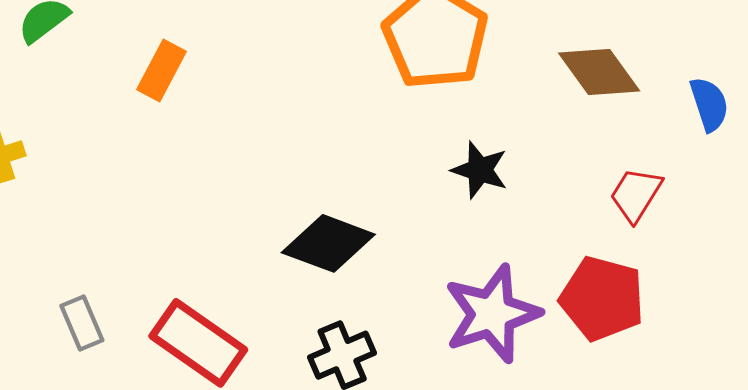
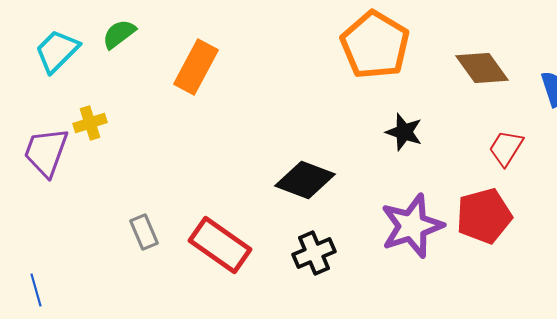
orange rectangle: (161, 71) -> (196, 67), size x1.4
red pentagon: (602, 298) -> (484, 216), turned -30

